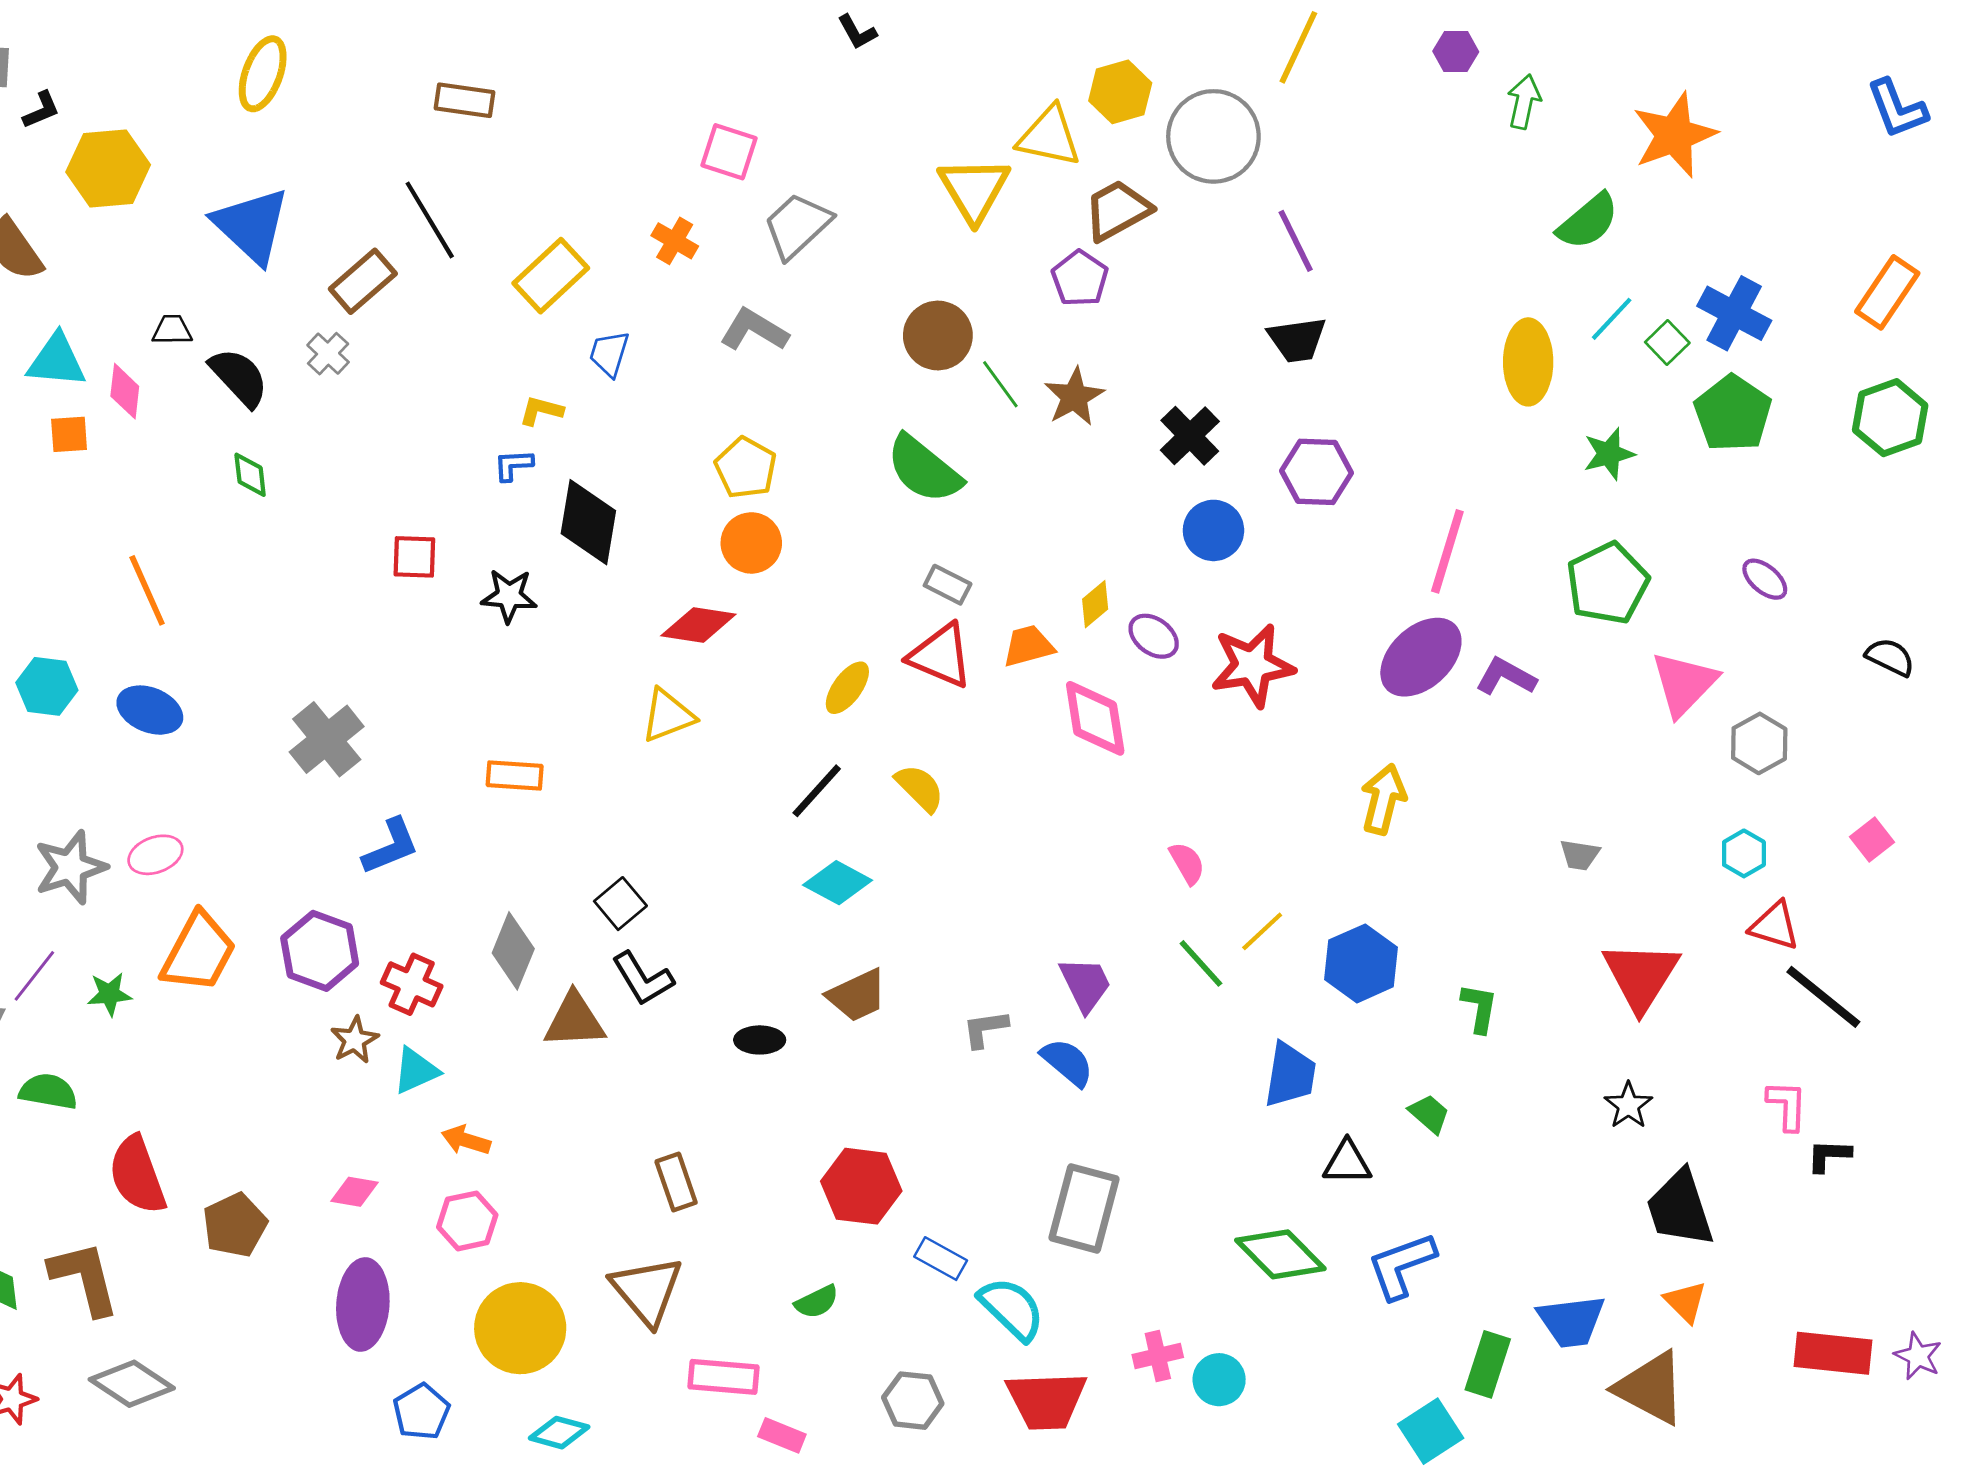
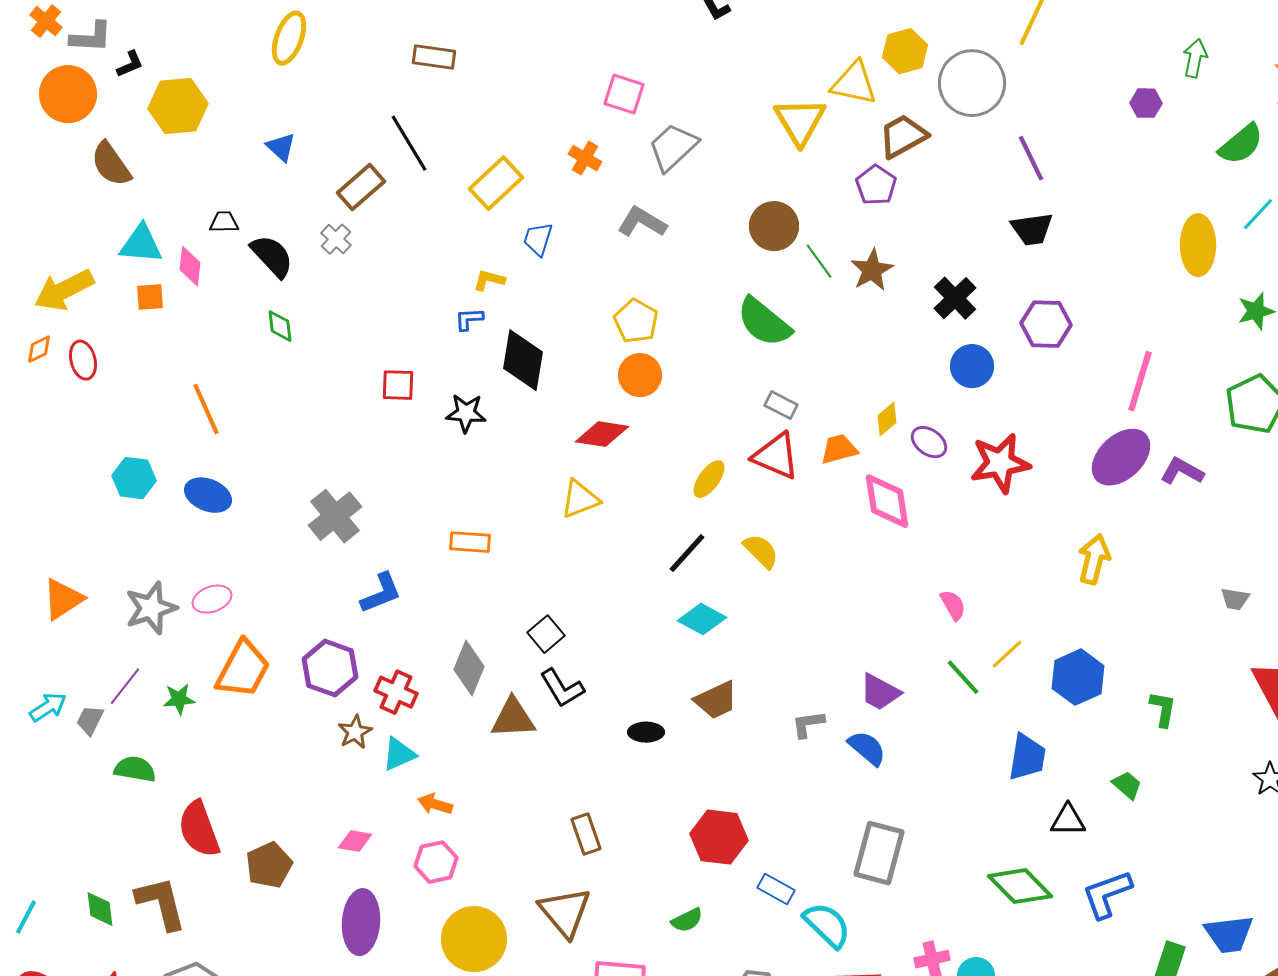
purple hexagon: (1456, 52) -> (1146, 103), moved
blue triangle: (251, 226) -> (281, 147), size x0.5
purple trapezoid: (1085, 984) -> (880, 692), turned 144

